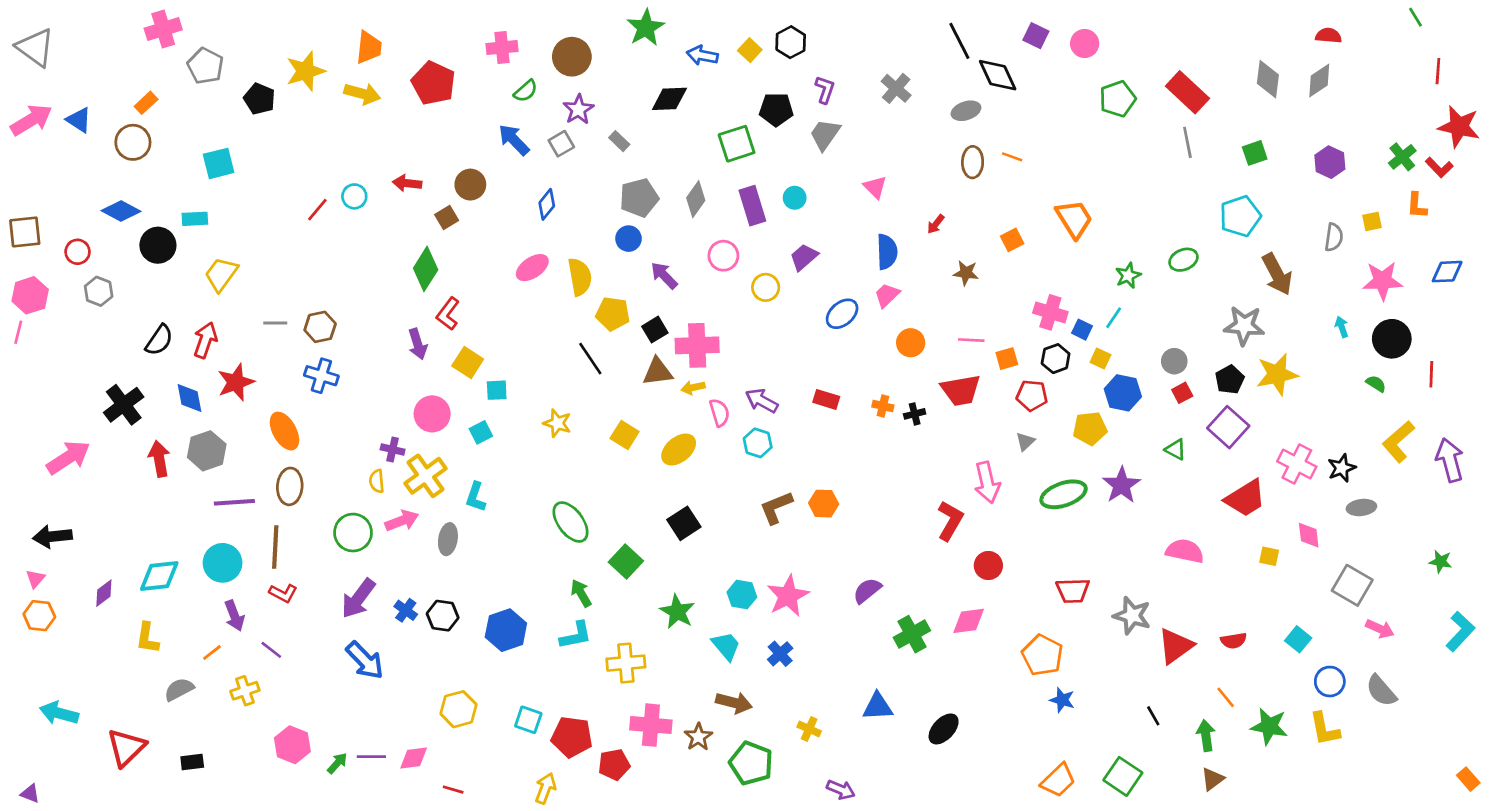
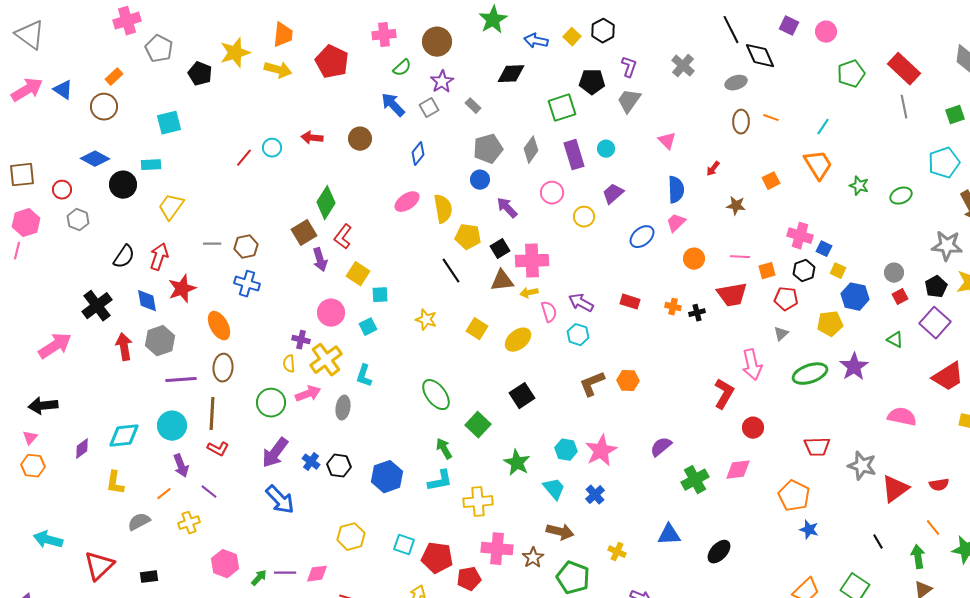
brown square: (447, 217) -> (304, 233), moved, size x1.4
green star: (1128, 275) -> (859, 186), moved, turned -30
cyan line: (1114, 318) -> (823, 127), moved

